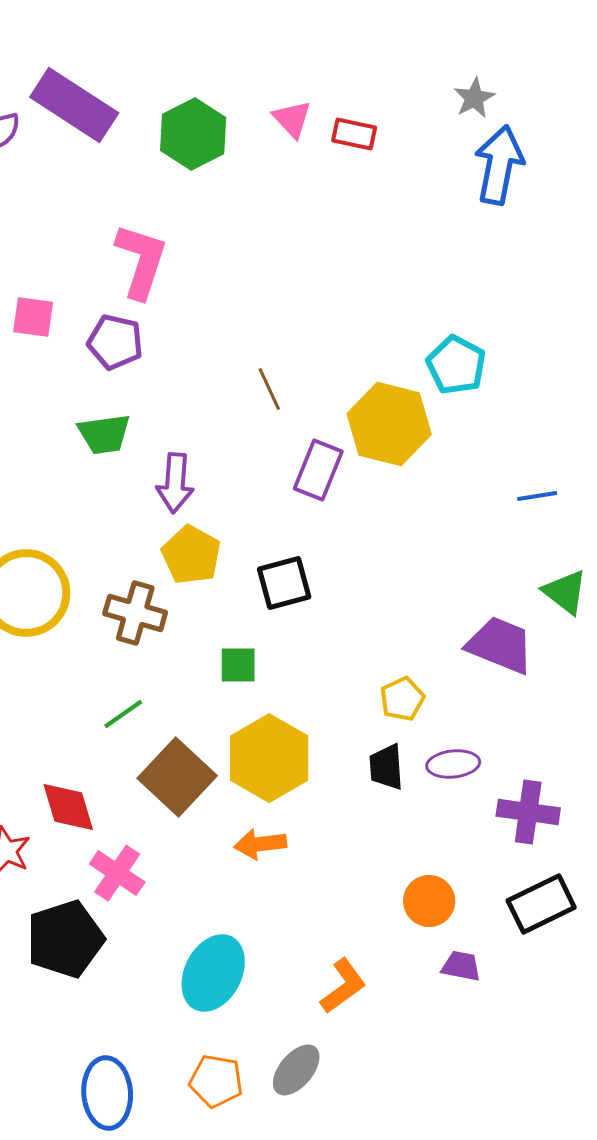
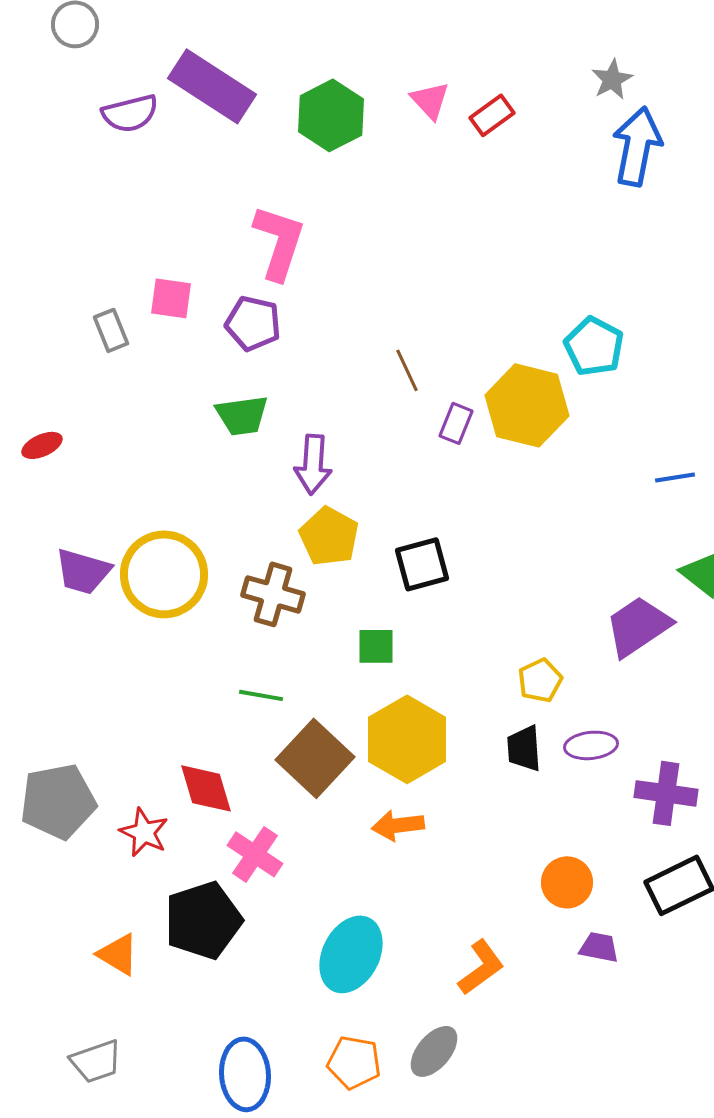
red rectangle: (354, 134) -> (492, 115), turned -48
purple rectangle: (318, 470) -> (456, 423), moved, size x0.7
purple trapezoid: (500, 645) -> (638, 626), turned -56
green line: (123, 714) -> (261, 695), turned 45

